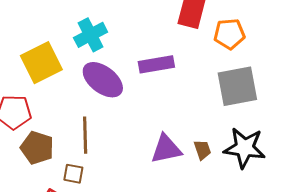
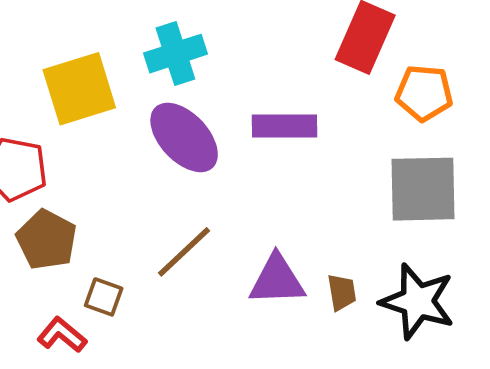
brown line: (85, 135) -> (184, 252), moved, turned 39

